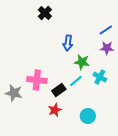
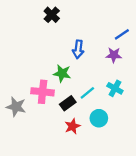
purple star: (107, 48) -> (114, 55), moved
green star: (82, 62) -> (62, 73), moved
red star: (55, 110) -> (72, 126), moved
cyan circle: (88, 116) -> (99, 118), moved

